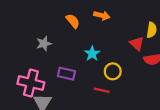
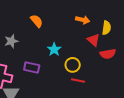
orange arrow: (102, 16) -> (83, 20), moved
red line: (102, 90) -> (78, 81), moved

